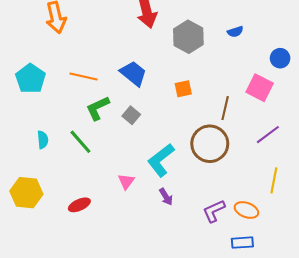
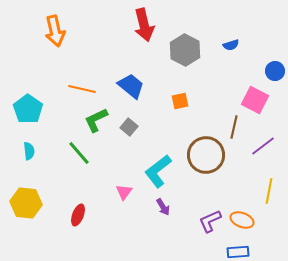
cyan pentagon: (30, 79) -> (28, 109), moved
brown line: (225, 108) -> (234, 127), moved
cyan semicircle: (43, 140) -> (29, 151), moved
red ellipse: (79, 205) -> (78, 215), turned -45

